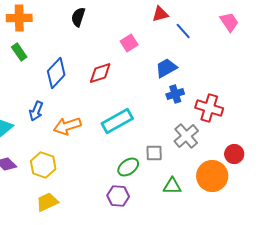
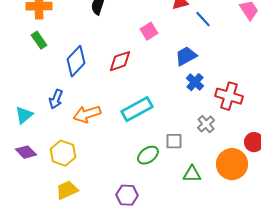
blue cross: (175, 94) -> (195, 82), turned -30
gray cross: (186, 136) -> (206, 124), size x0.7
purple hexagon: (118, 196) -> (127, 195), moved

